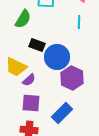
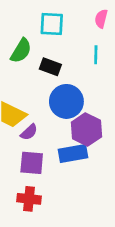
black rectangle: (37, 45) -> (50, 67), moved
blue rectangle: (62, 113) -> (73, 154), moved, turned 35

